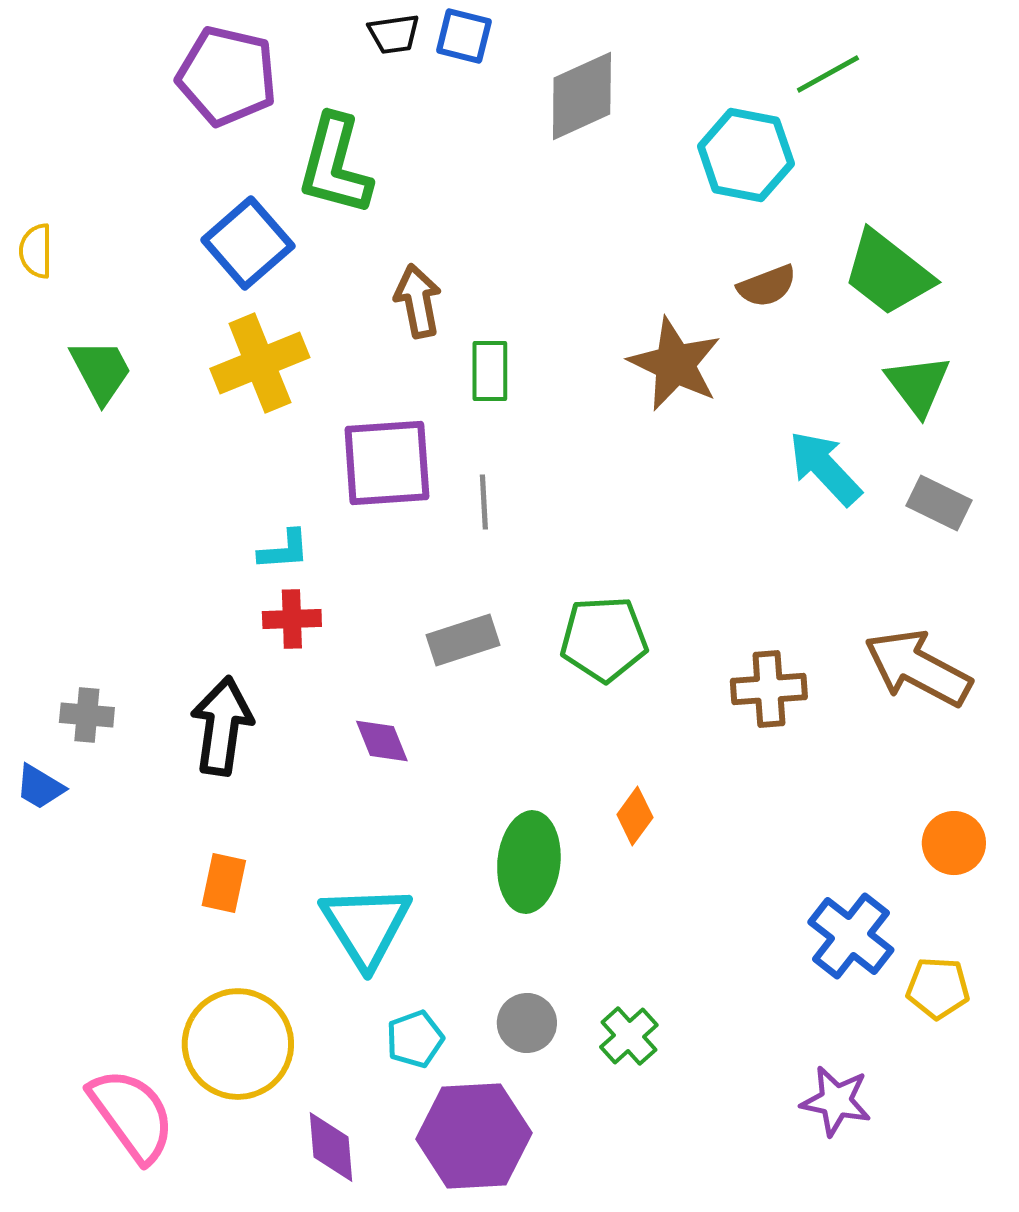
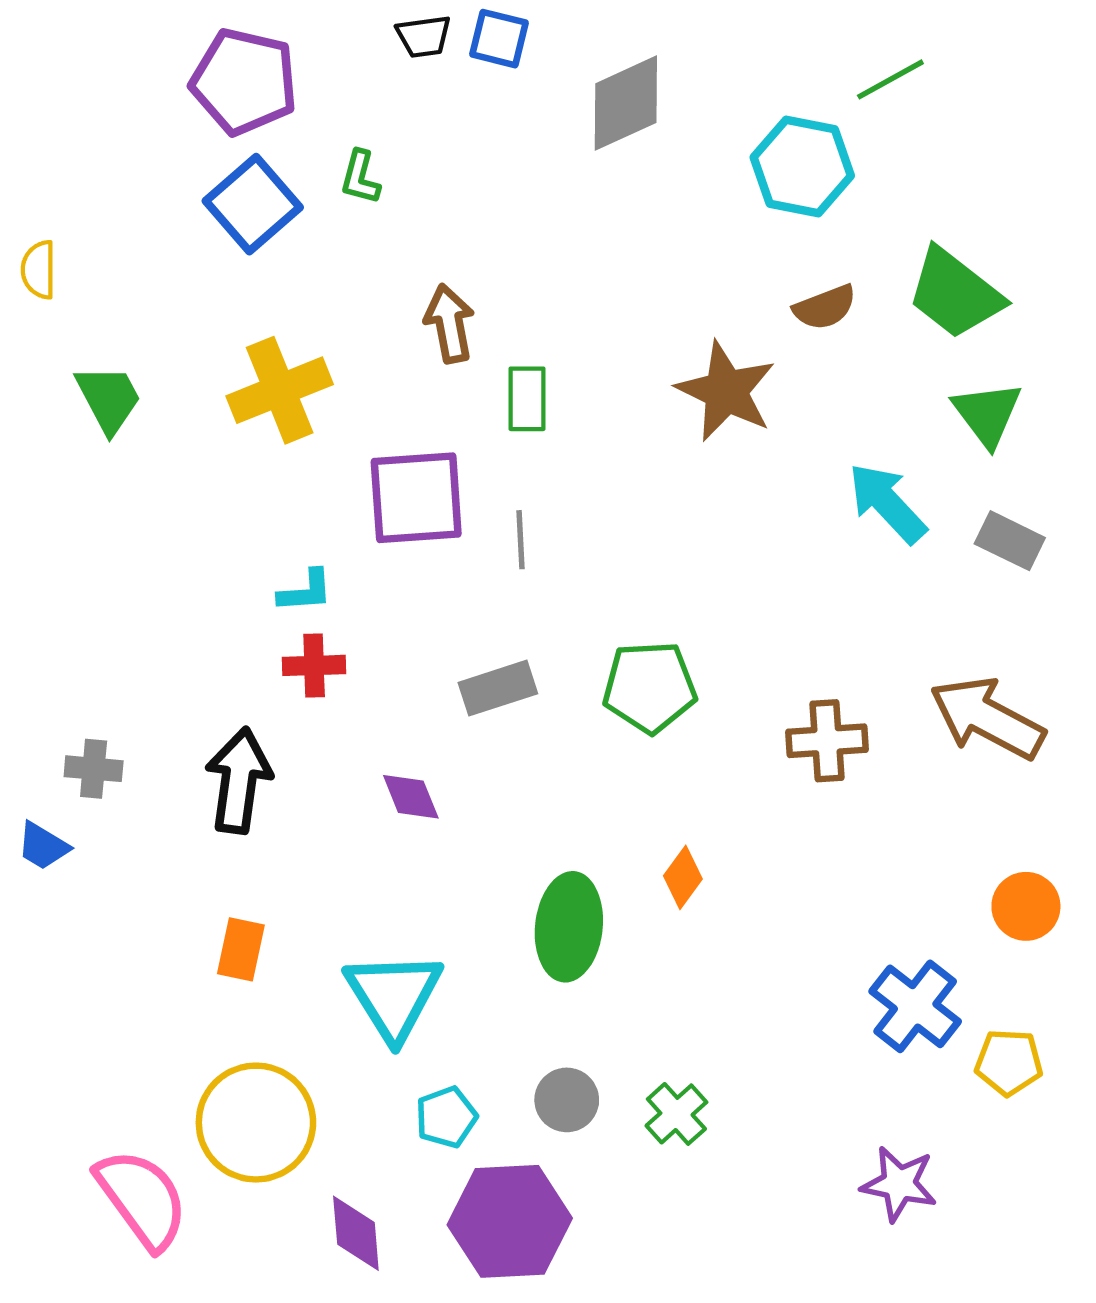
green L-shape: (335, 165) -> (360, 177), size x0.5
blue square: (248, 243) -> (253, 204), moved

